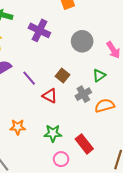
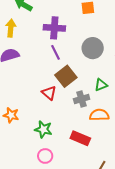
purple cross: (39, 30) -> (54, 28), turned -35
brown square: (62, 75) -> (66, 76), size x1.5
purple line: (29, 78) -> (55, 52), moved
red rectangle: (84, 144) -> (80, 138), moved, turned -42

